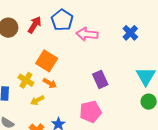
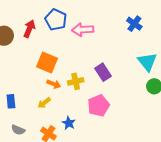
blue cross: (130, 33) -> (134, 24), moved
yellow cross: (26, 80) -> (76, 81), moved, turned -35

